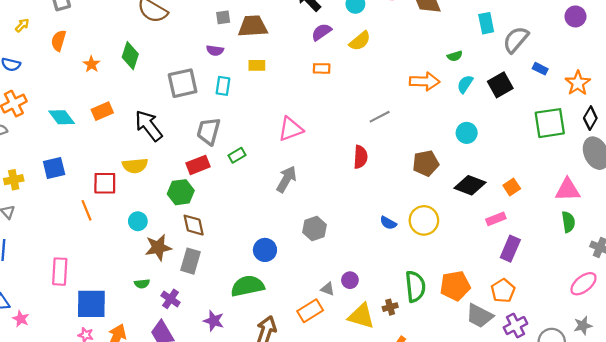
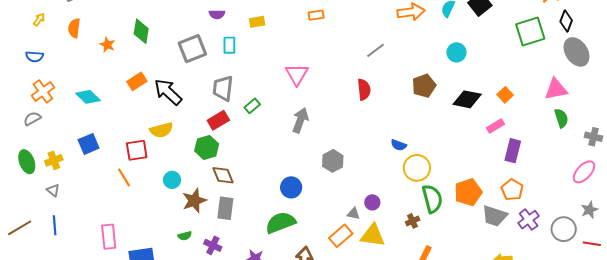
orange rectangle: (102, 111) -> (137, 81), moved
pink triangle: (291, 129) -> (297, 74), turned -30
yellow circle: (424, 220) -> (417, 168), moved
yellow triangle: (361, 316) -> (373, 235), moved

